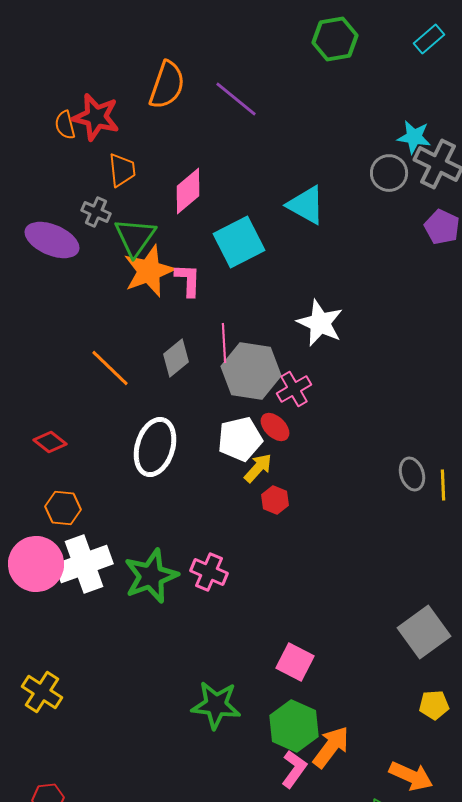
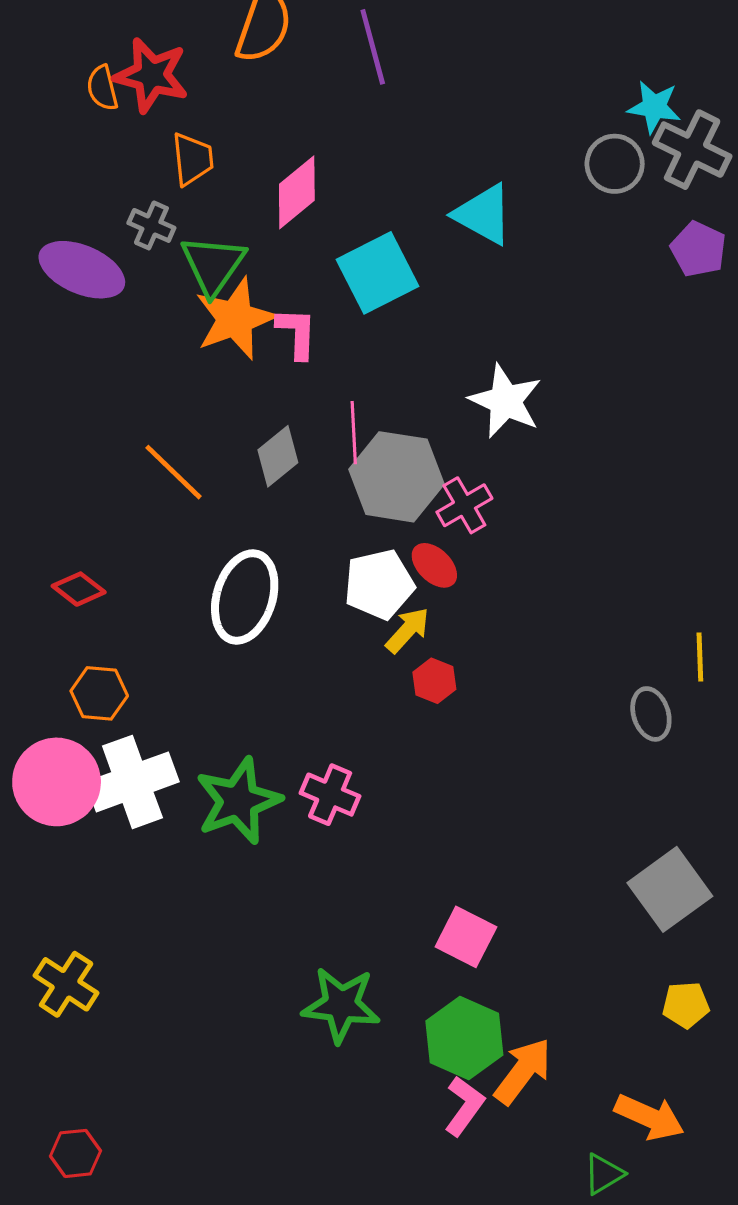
purple line: (236, 99) -> (373, 47), turned 36
gray ellipse: (412, 474) -> (651, 714), moved

